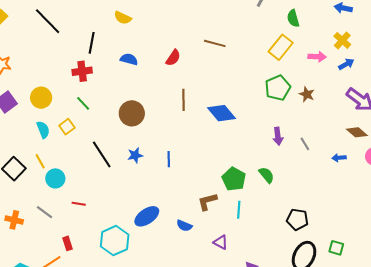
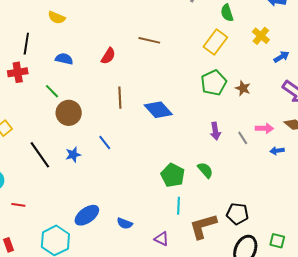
yellow cross: (342, 40) -> (261, 36), moved
pink arrow: (317, 57) -> (264, 128), moved
green line: (83, 103) -> (52, 91), moved
blue line: (169, 159) -> (105, 143), moved, turned -35
brown L-shape: (207, 202) -> (203, 226), moved, size x1.4

